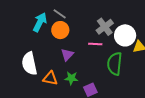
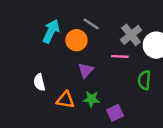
gray line: (60, 14) -> (91, 24), moved
white semicircle: (29, 64) -> (39, 82), size x0.6
green semicircle: (115, 64) -> (144, 80), size x0.7

